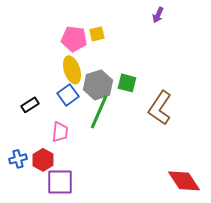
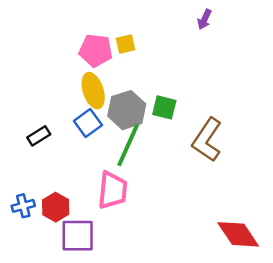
pink trapezoid: (60, 132) -> (113, 190), moved, size x1.4

